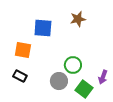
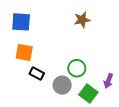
blue square: (43, 28) -> (21, 22), moved
black rectangle: (20, 76) -> (37, 73), moved

